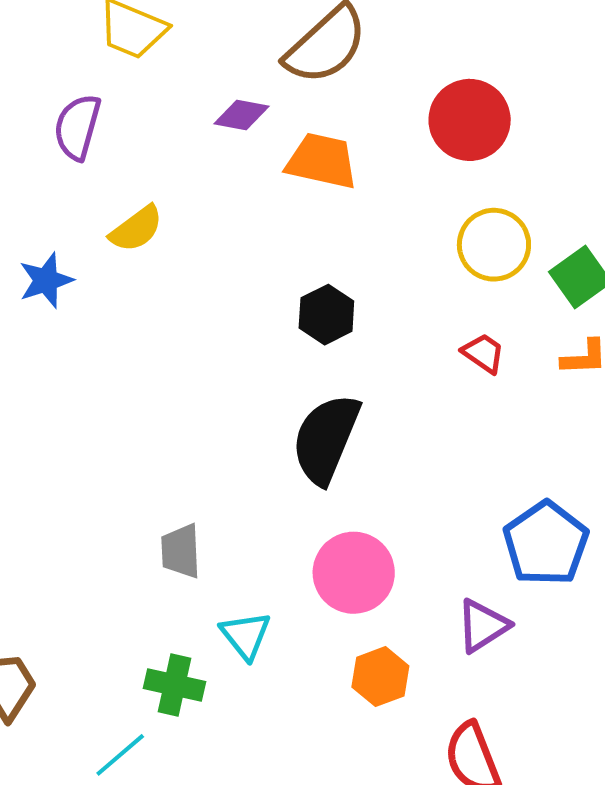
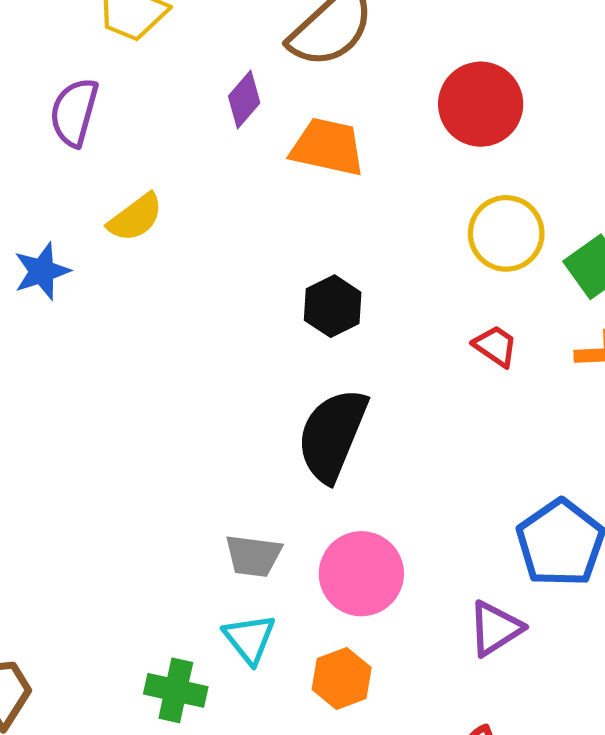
purple diamond: (241, 115) -> (244, 99), turned -60
gray trapezoid: (181, 551) -> (253, 556), moved, turned -80
orange hexagon: (380, 677) -> (342, 678), moved

